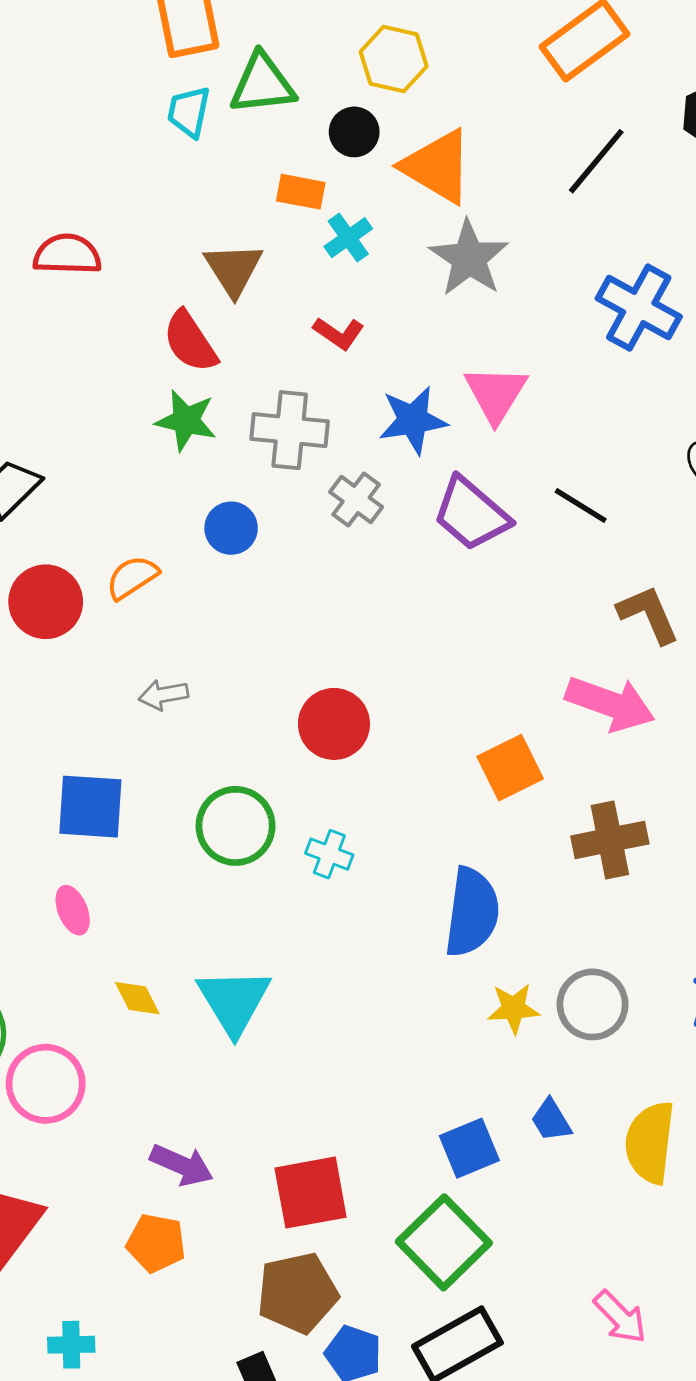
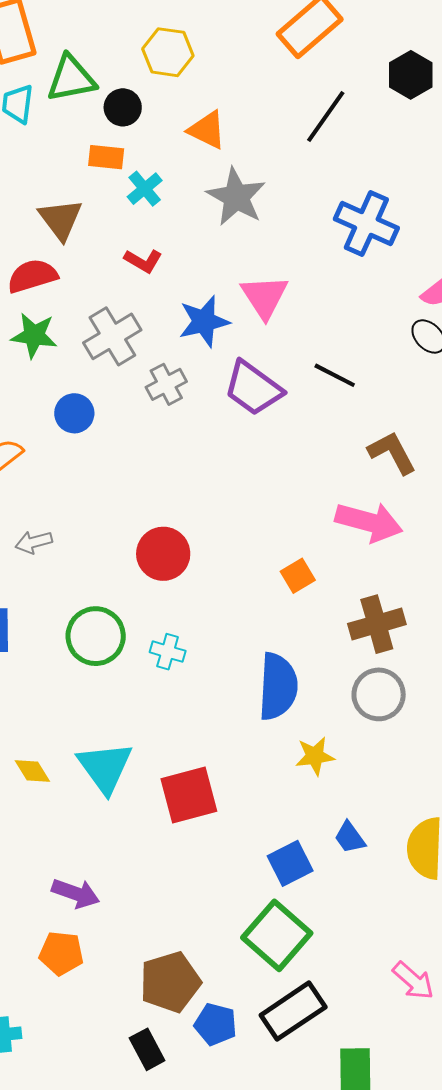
black circle: (354, 132) -> (123, 107), moved
orange triangle: (437, 166) -> (207, 130), size x0.7
red semicircle: (190, 342) -> (32, 276), turned 111
gray cross: (290, 430) -> (112, 336), turned -32
gray cross: (356, 500) -> (166, 384), turned 30
orange square: (510, 768) -> (298, 576), size x0.7
gray circle: (593, 1004) -> (379, 694), moved
red square: (311, 1193) -> (189, 795), moved

